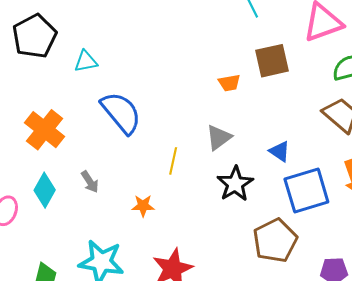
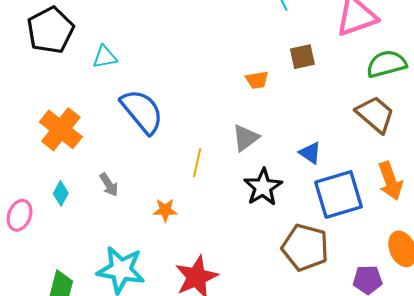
brown square: (272, 61) -> (302, 57), size x0.7
cyan diamond: (45, 190) -> (61, 193), size x0.7
brown pentagon: (275, 241) -> (305, 247), turned -30

